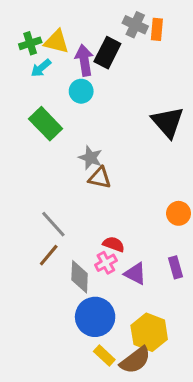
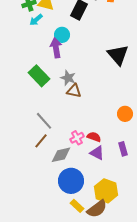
purple arrow: (84, 60) -> (56, 48), moved
green rectangle: (46, 124) -> (39, 76), moved
red semicircle: (114, 244) -> (94, 137), moved
pink cross: (106, 263) -> (77, 138), moved
gray diamond: (80, 277) -> (61, 155), turned 75

